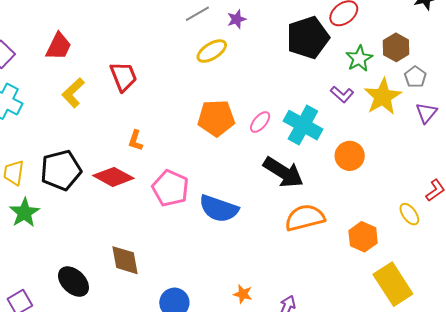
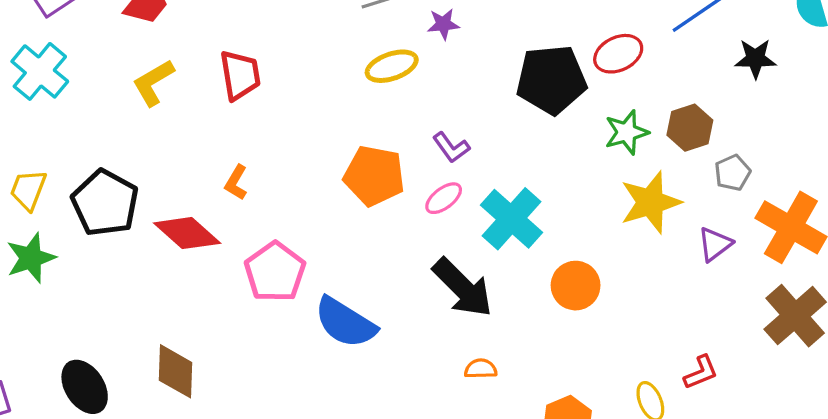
gray pentagon: (415, 77) -> (733, 173), moved
purple L-shape: (342, 94) -> (451, 147), moved
black pentagon: (61, 170) -> (105, 203), turned 30
orange semicircle: (305, 218) -> (481, 369), size x0.5

